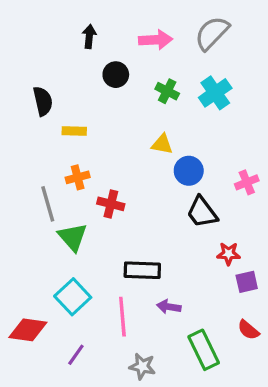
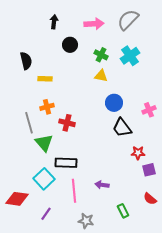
yellow triangle: (162, 144) -> (101, 76), moved
black rectangle: (142, 270) -> (66, 163), moved
green rectangle: (204, 350) -> (123, 211), size x0.6

